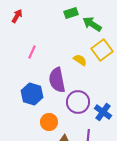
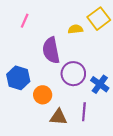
yellow semicircle: (80, 60) -> (75, 29), turned -40
blue hexagon: (32, 94) -> (18, 78), moved

